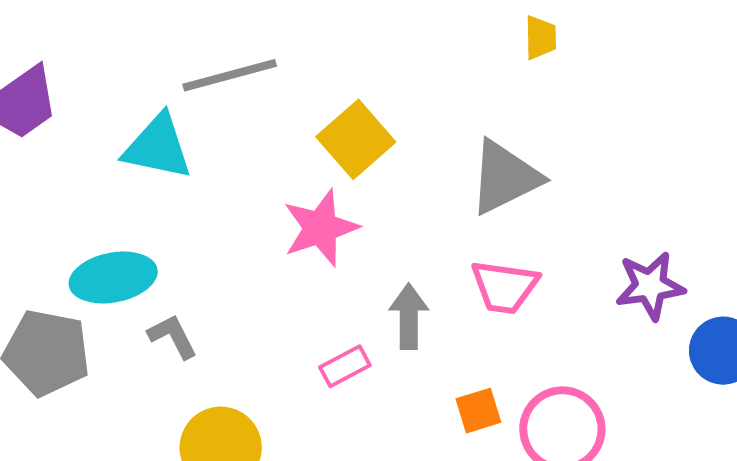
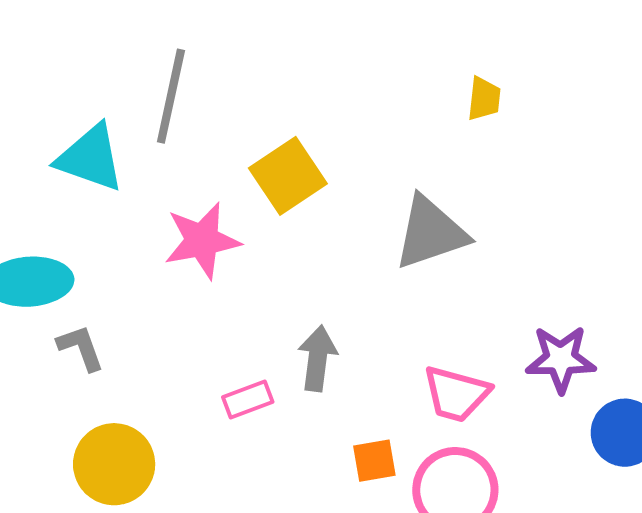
gray line: (230, 75) -> (171, 96), turned -70
pink star: (321, 228) -> (202, 241), moved
pink trapezoid: (505, 287) -> (456, 394), moved

